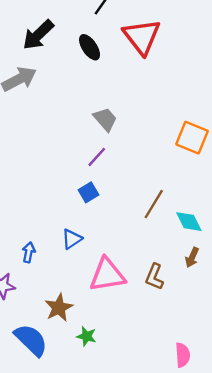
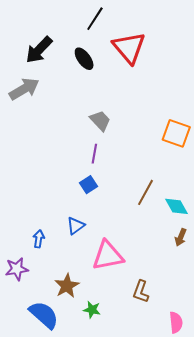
purple line: (97, 157) -> (94, 154), turned -30
brown L-shape: (154, 277) -> (141, 292), moved

